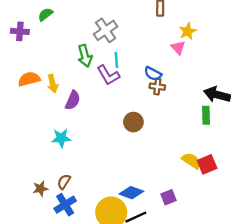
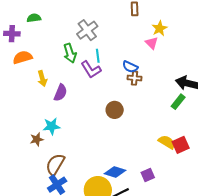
green semicircle: (45, 14) -> (34, 18), turned 32
orange semicircle: (29, 79) -> (23, 57), moved
green rectangle: (206, 115) -> (178, 102), turned 42
brown semicircle: (64, 182) -> (55, 164), size x1.6
brown star: (40, 189) -> (37, 139), moved

